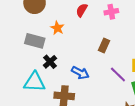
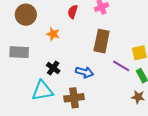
gray rectangle: (35, 41) -> (19, 52), moved
brown rectangle: (104, 46) -> (102, 41), size x1.6

